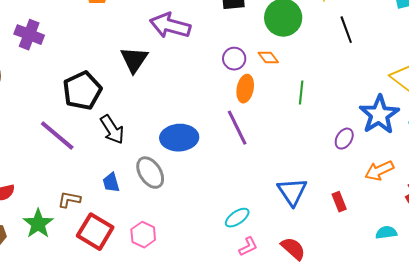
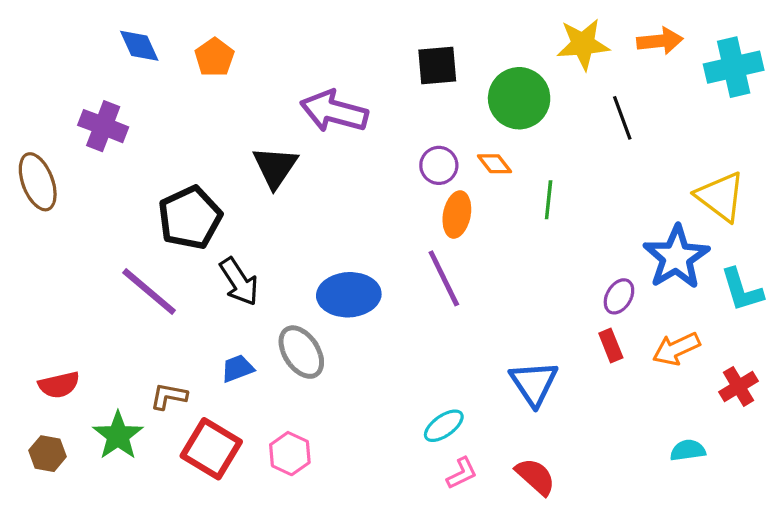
green line: (301, 93) -> (549, 200), moved
blue trapezoid: (111, 183) -> (237, 368), turned 85
red rectangle: (339, 202) -> (611, 346), moved

